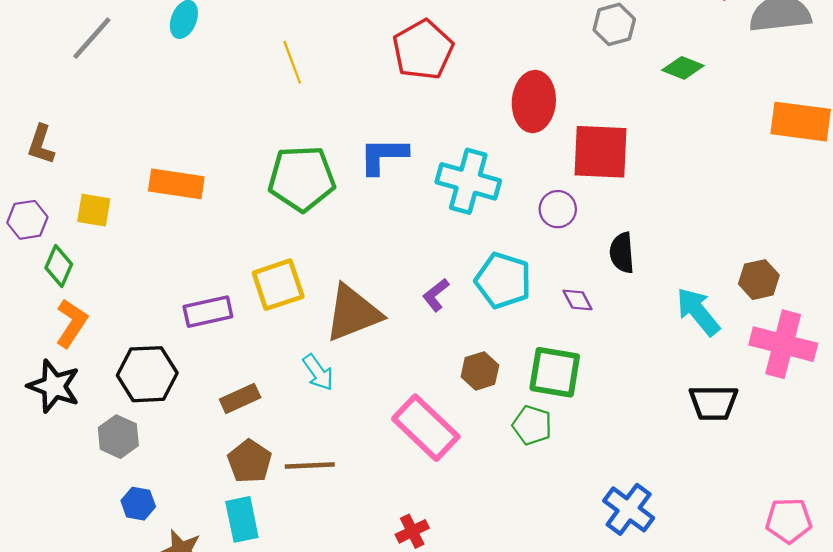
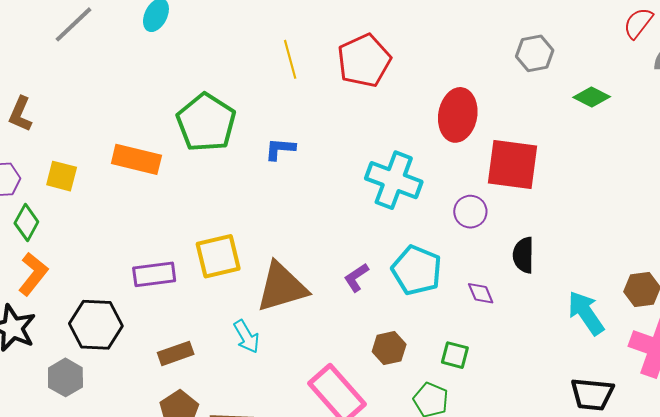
yellow line: (292, 62) -> (290, 59), moved
blue L-shape: (383, 156) -> (280, 149), moved, size x0.7
green pentagon: (302, 178) -> (206, 123), moved, turned 30
green square: (555, 372) -> (455, 355), size x0.6

